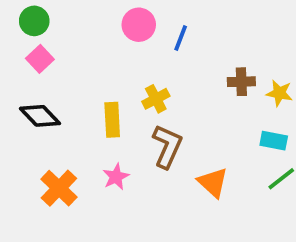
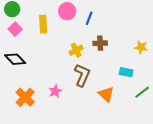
brown cross: (241, 82) -> (100, 43), moved
yellow rectangle: (112, 120) -> (43, 24), moved
cyan rectangle: (274, 141) -> (126, 72), moved

